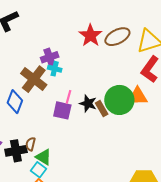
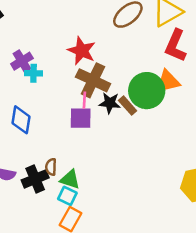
red star: (90, 35) -> (82, 51), moved
purple cross: (50, 57) -> (22, 61), moved
cyan cross: (55, 69) -> (34, 73), moved
brown cross: (34, 79) -> (93, 80), moved

